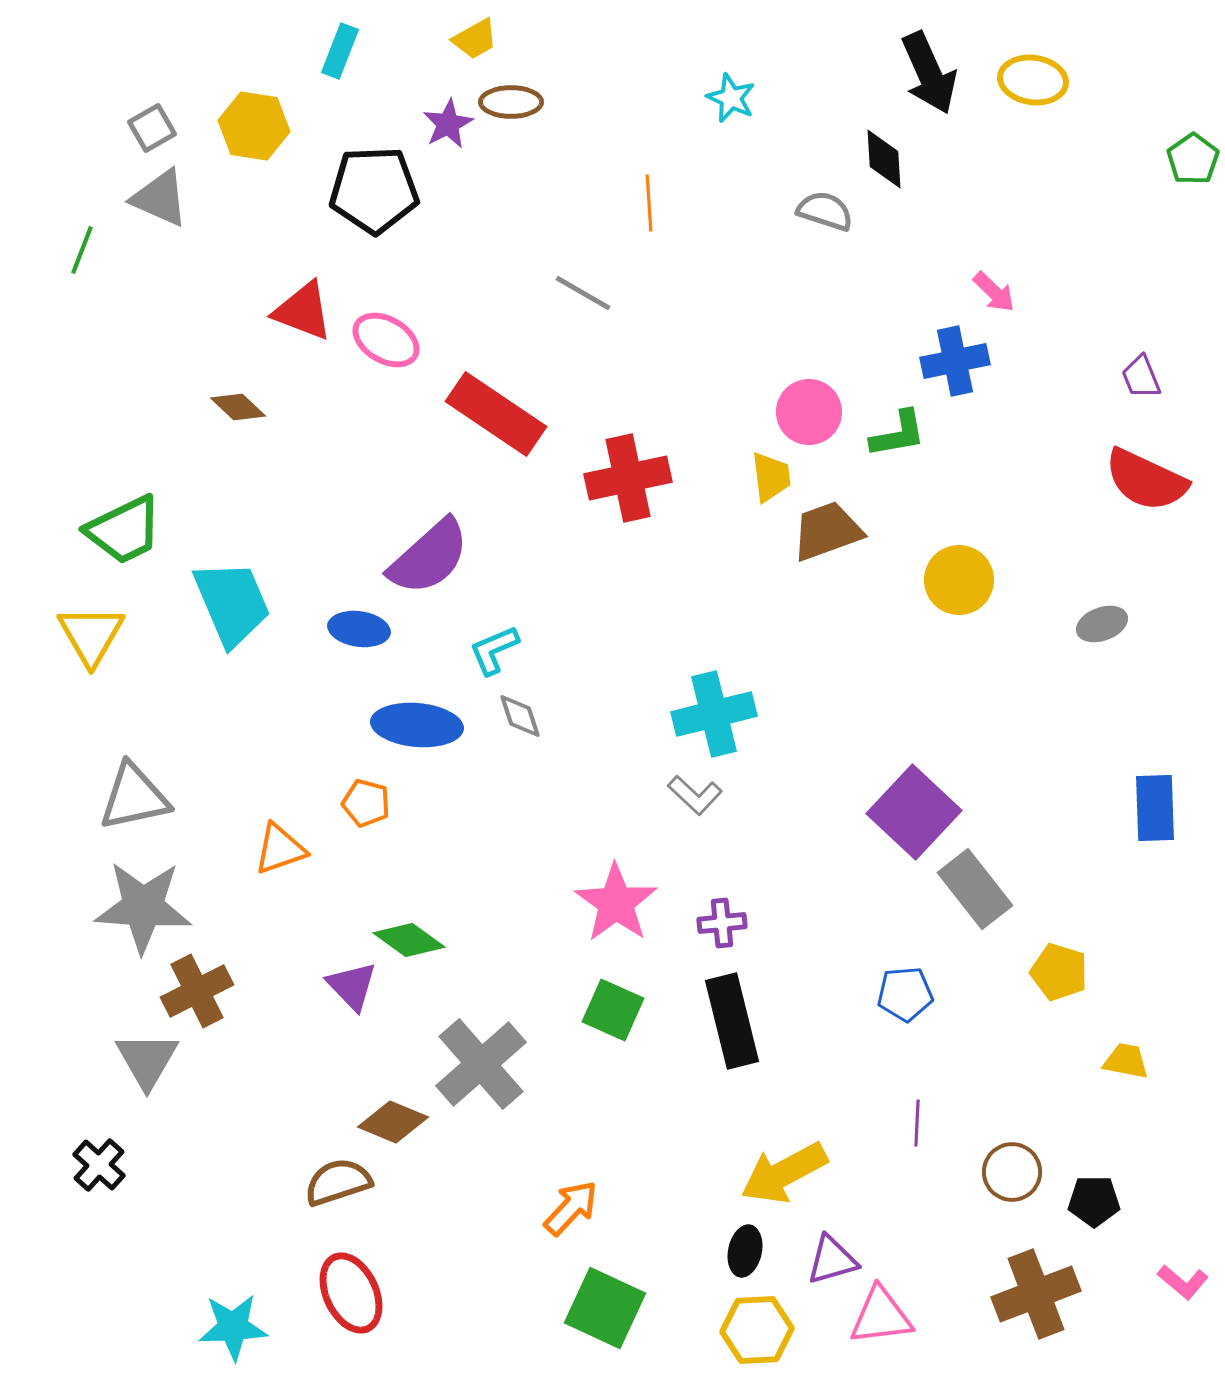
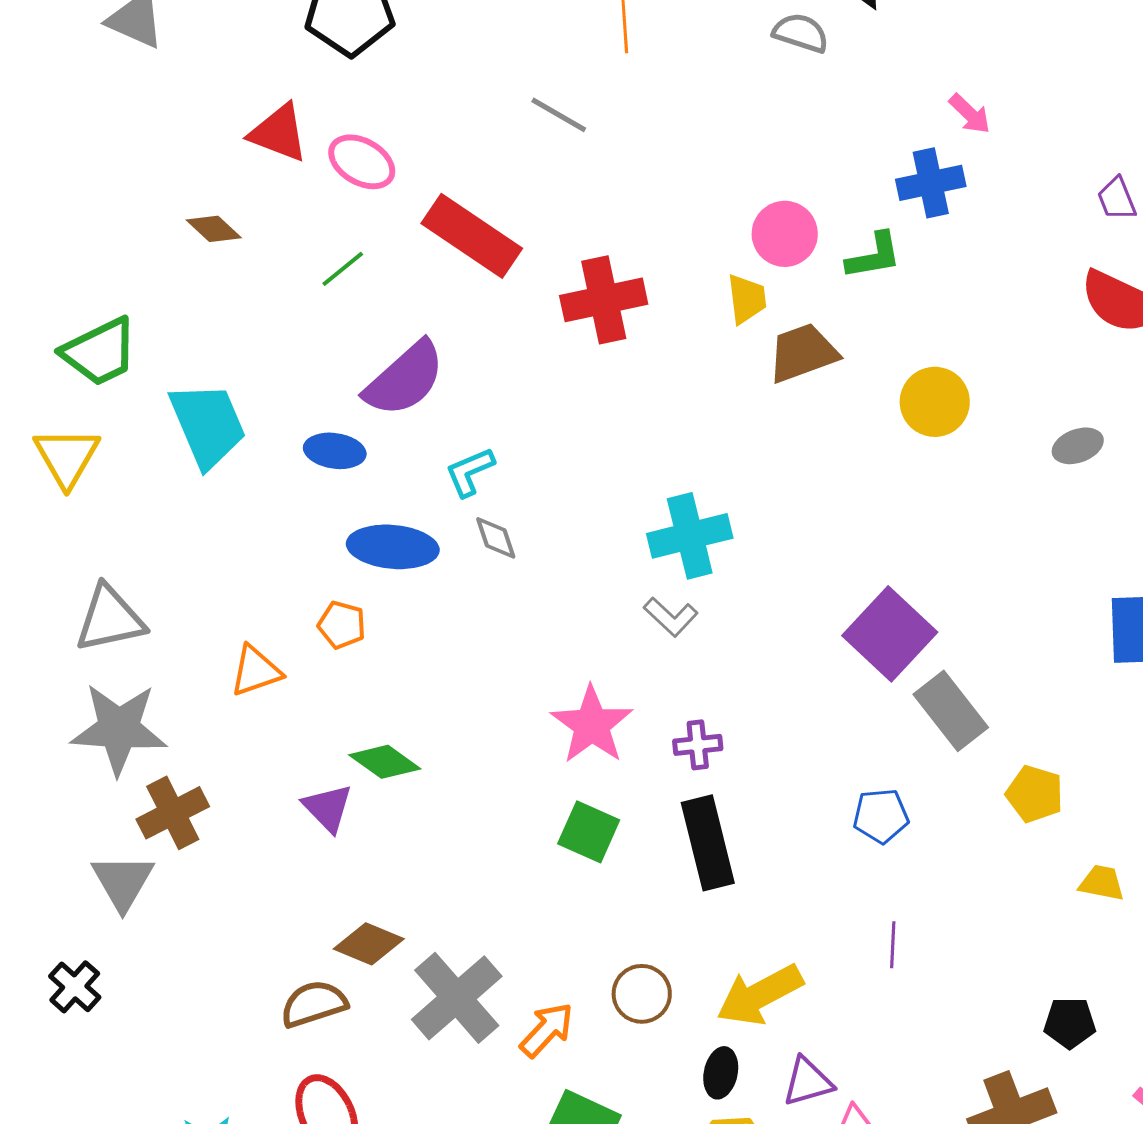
green line: (82, 250) -> (343, 269), moved, turned 30
gray cross: (481, 1064) -> (457, 998), moved
brown circle: (1012, 1172) -> (642, 994), moved

